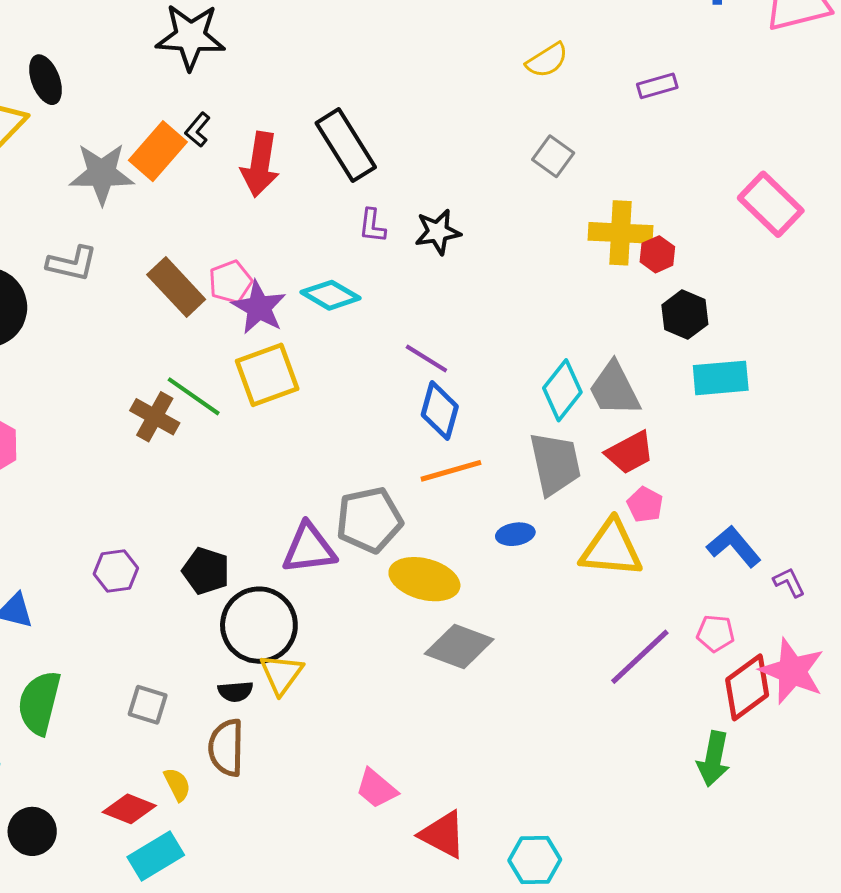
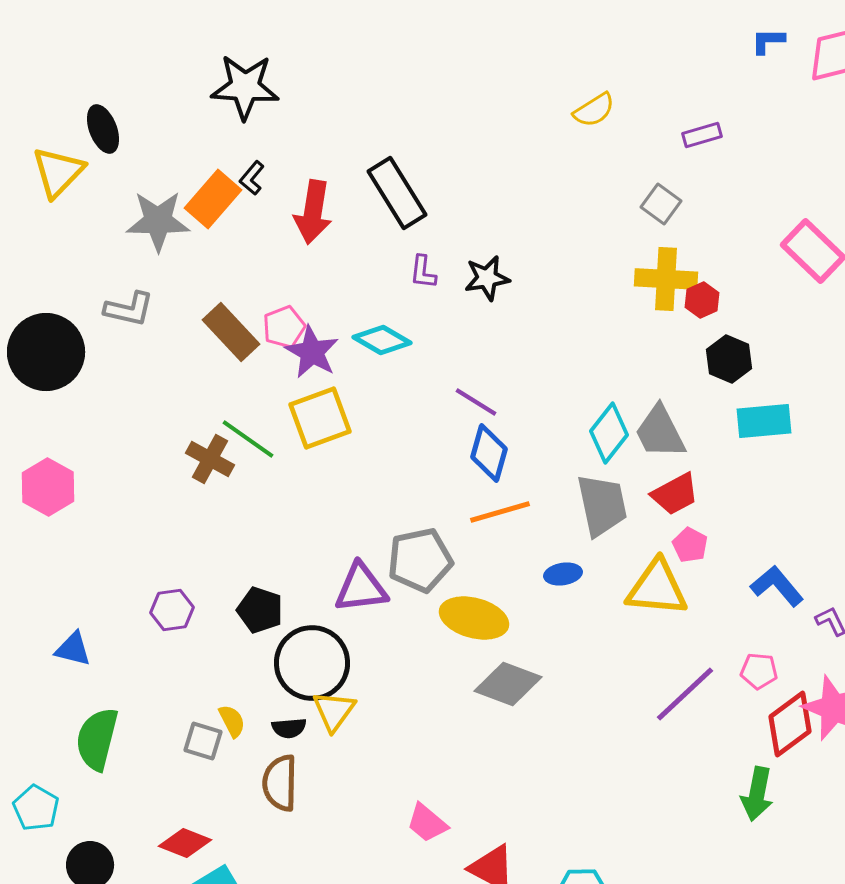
gray square: (553, 156) -> (661, 204), moved
yellow semicircle: (177, 784) -> (232, 721), moved

